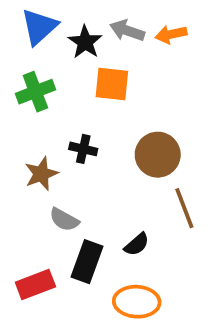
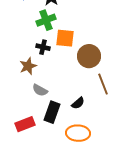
orange square: (112, 84) -> (65, 38), moved
green cross: (35, 92) -> (46, 20), moved
black cross: (83, 149) -> (43, 47), moved

